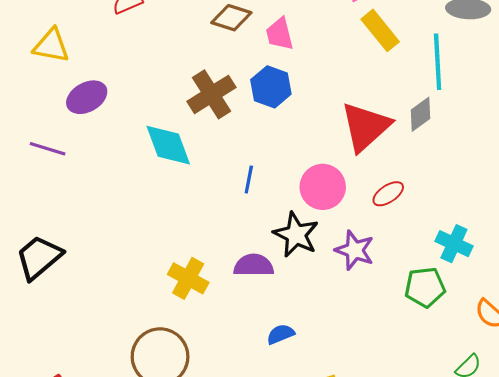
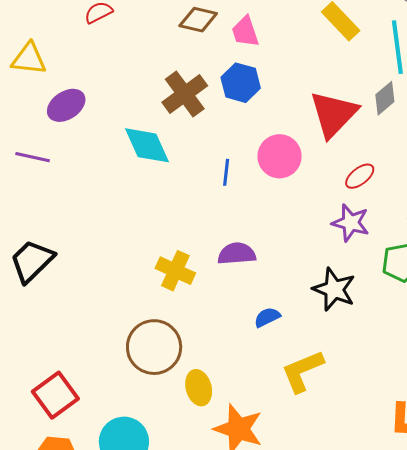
pink circle: (323, 187) -> (280, 156), moved
black star: (296, 235) -> (334, 289), moved
purple star: (355, 250) -> (351, 223), moved

